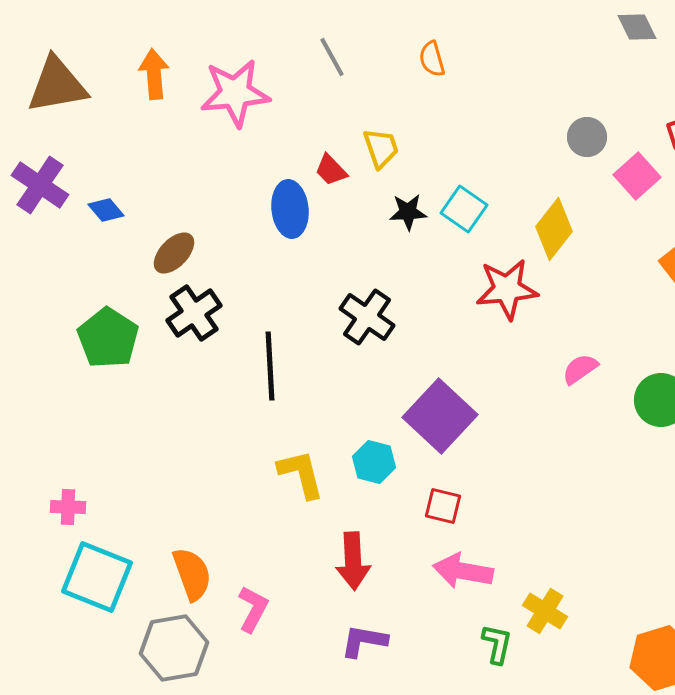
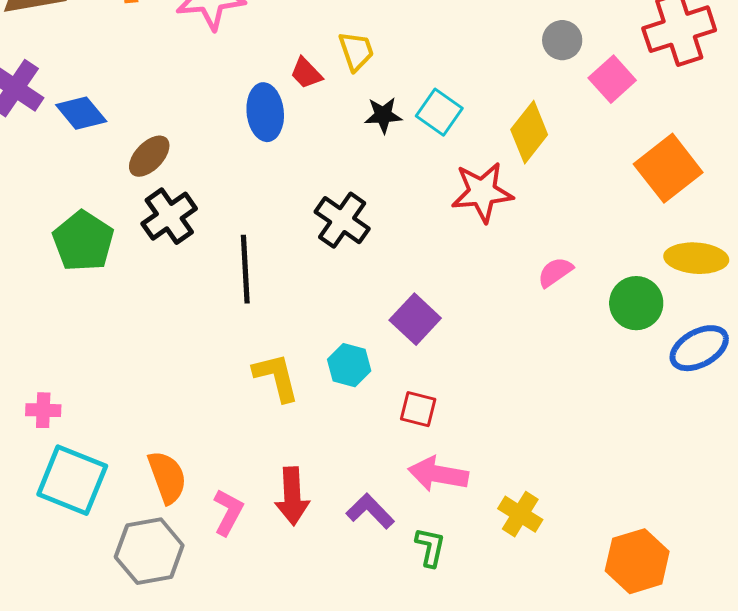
blue diamond: (106, 210) -> (81, 113), size x1.4
purple square: (440, 416) -> (415, 319), size x0.7
red arrow: (353, 561) -> (292, 496), moved
purple L-shape: (364, 641) -> (370, 511), moved, turned 36
green L-shape: (497, 644) -> (430, 547), moved

